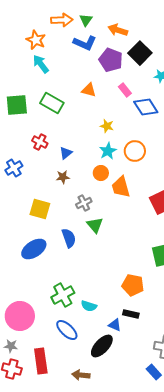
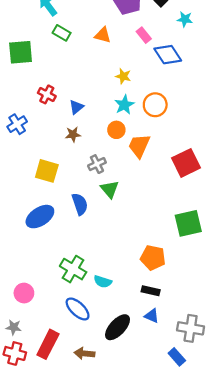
green rectangle: (52, 103) -> (62, 33), moved, size x0.7
orange trapezoid: (121, 187) -> (139, 146), turned 40
green cross: (63, 295) -> (73, 269), turned -30
pink circle: (20, 316) -> (24, 293), size x0.6
blue triangle: (115, 325) -> (152, 316), moved
red rectangle: (41, 361) -> (48, 344), turned 35
brown arrow: (81, 375) -> (84, 353), moved

